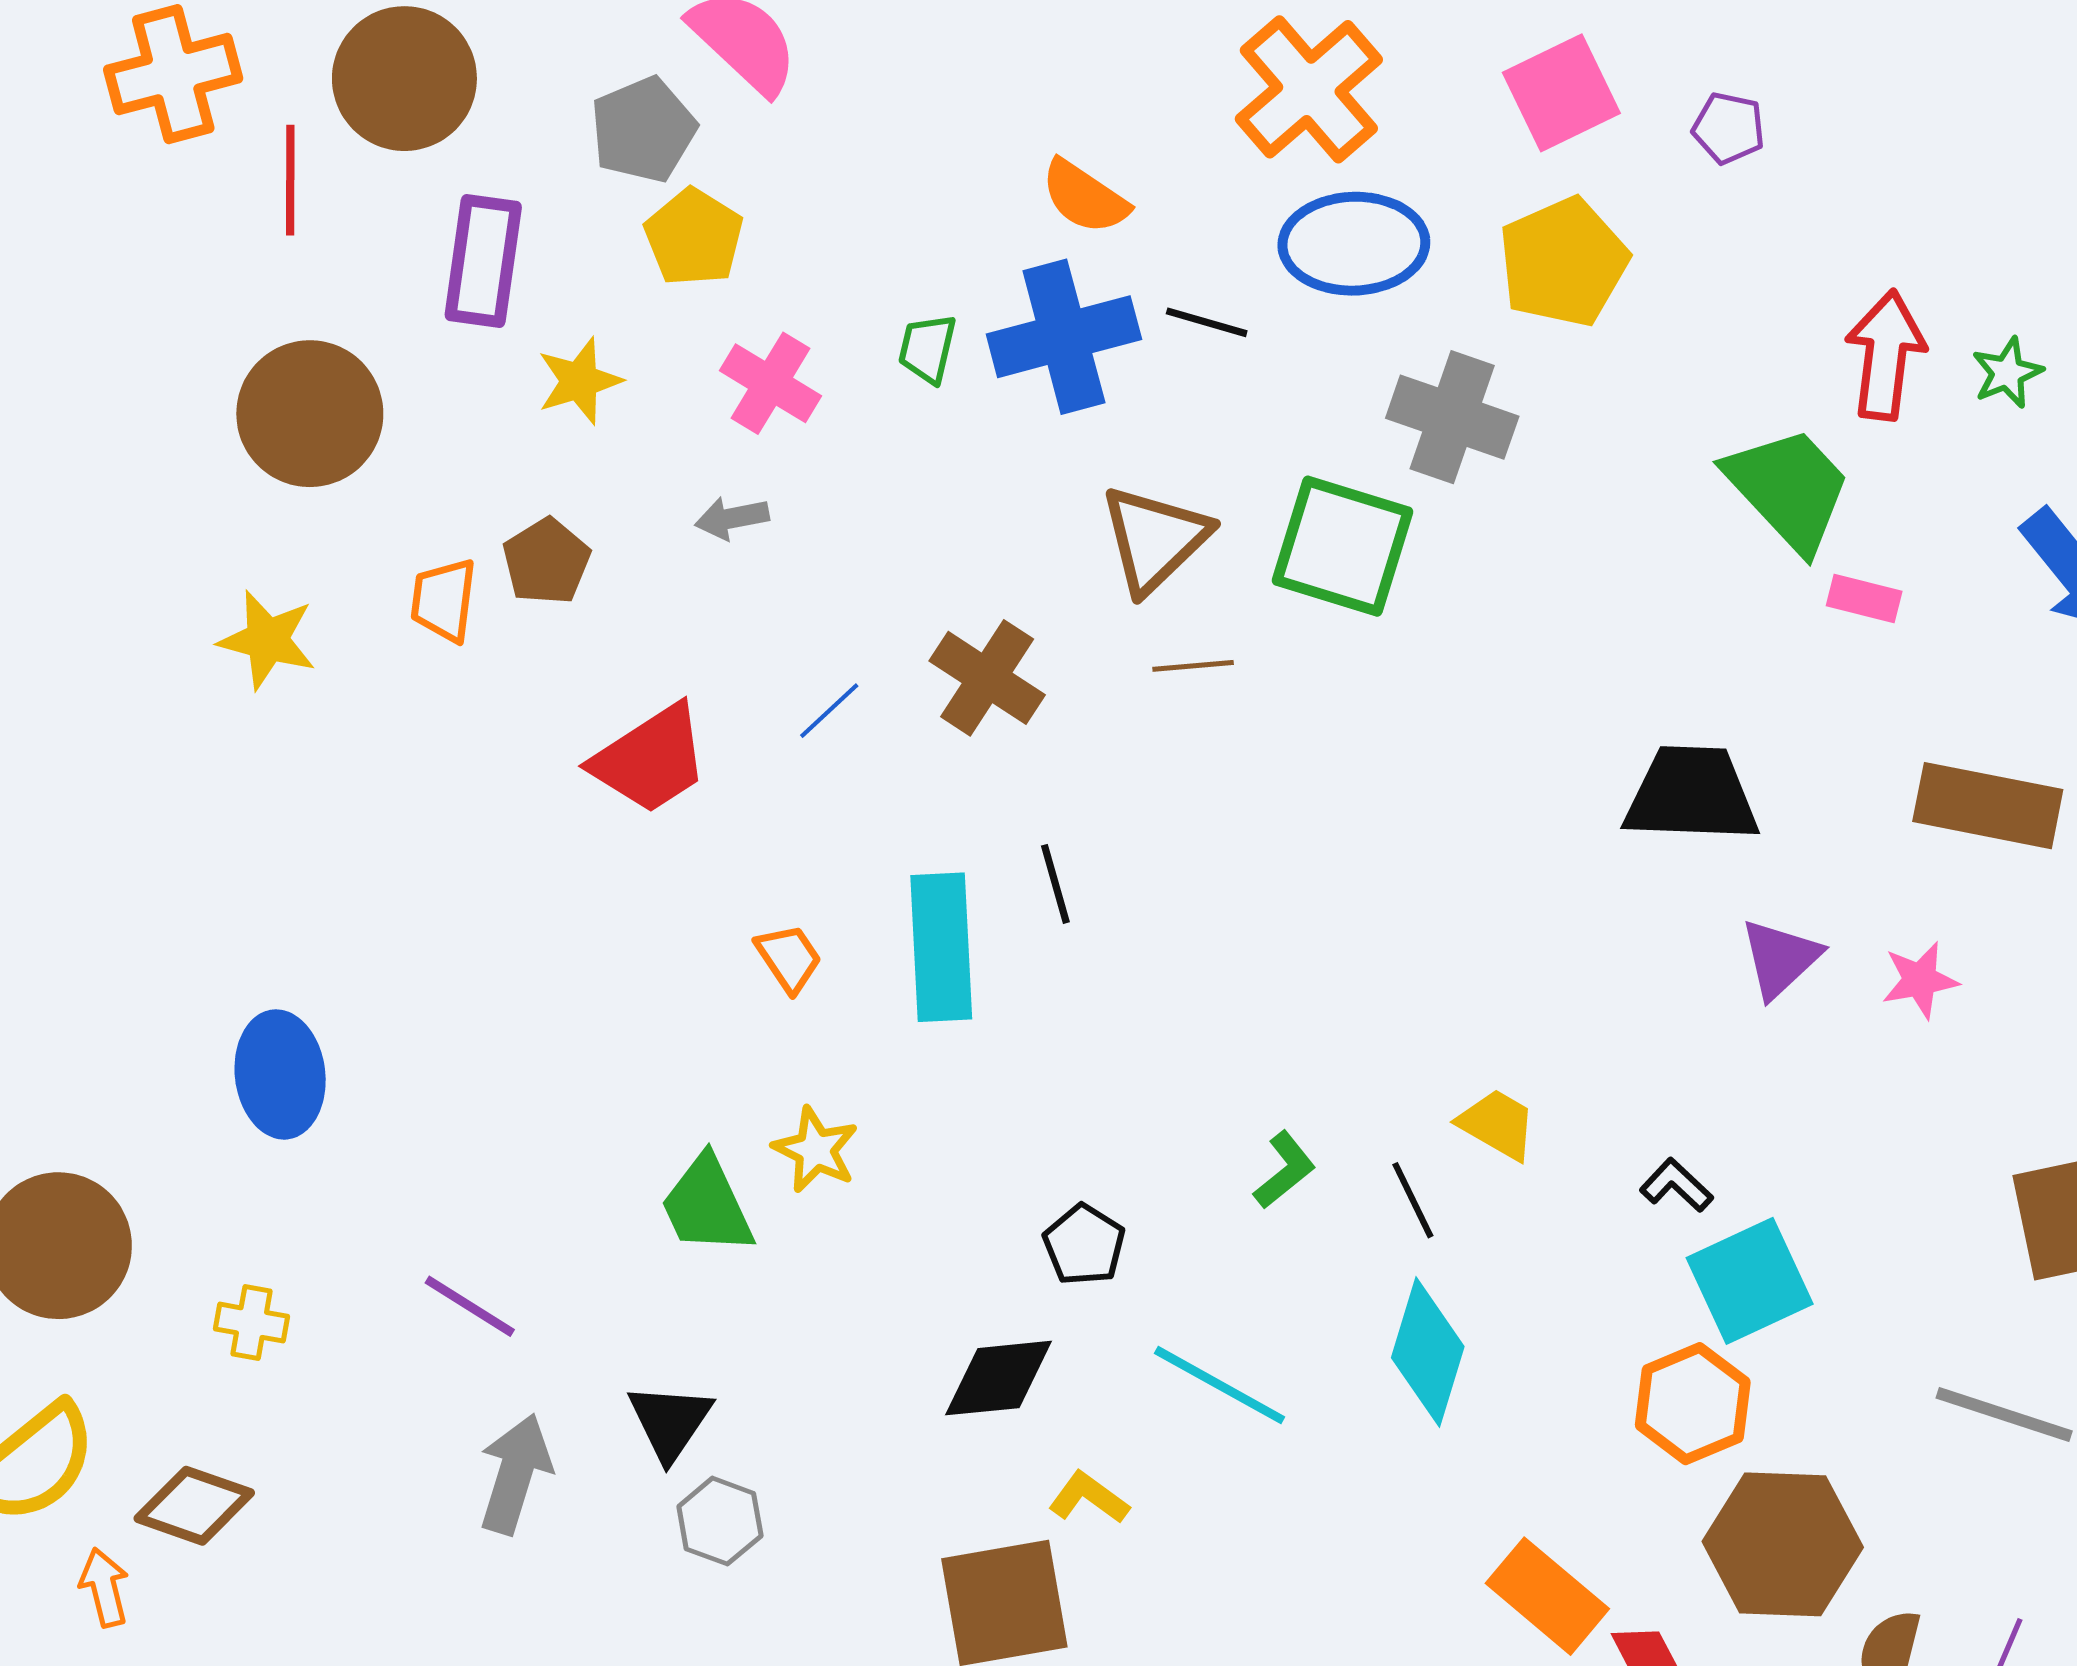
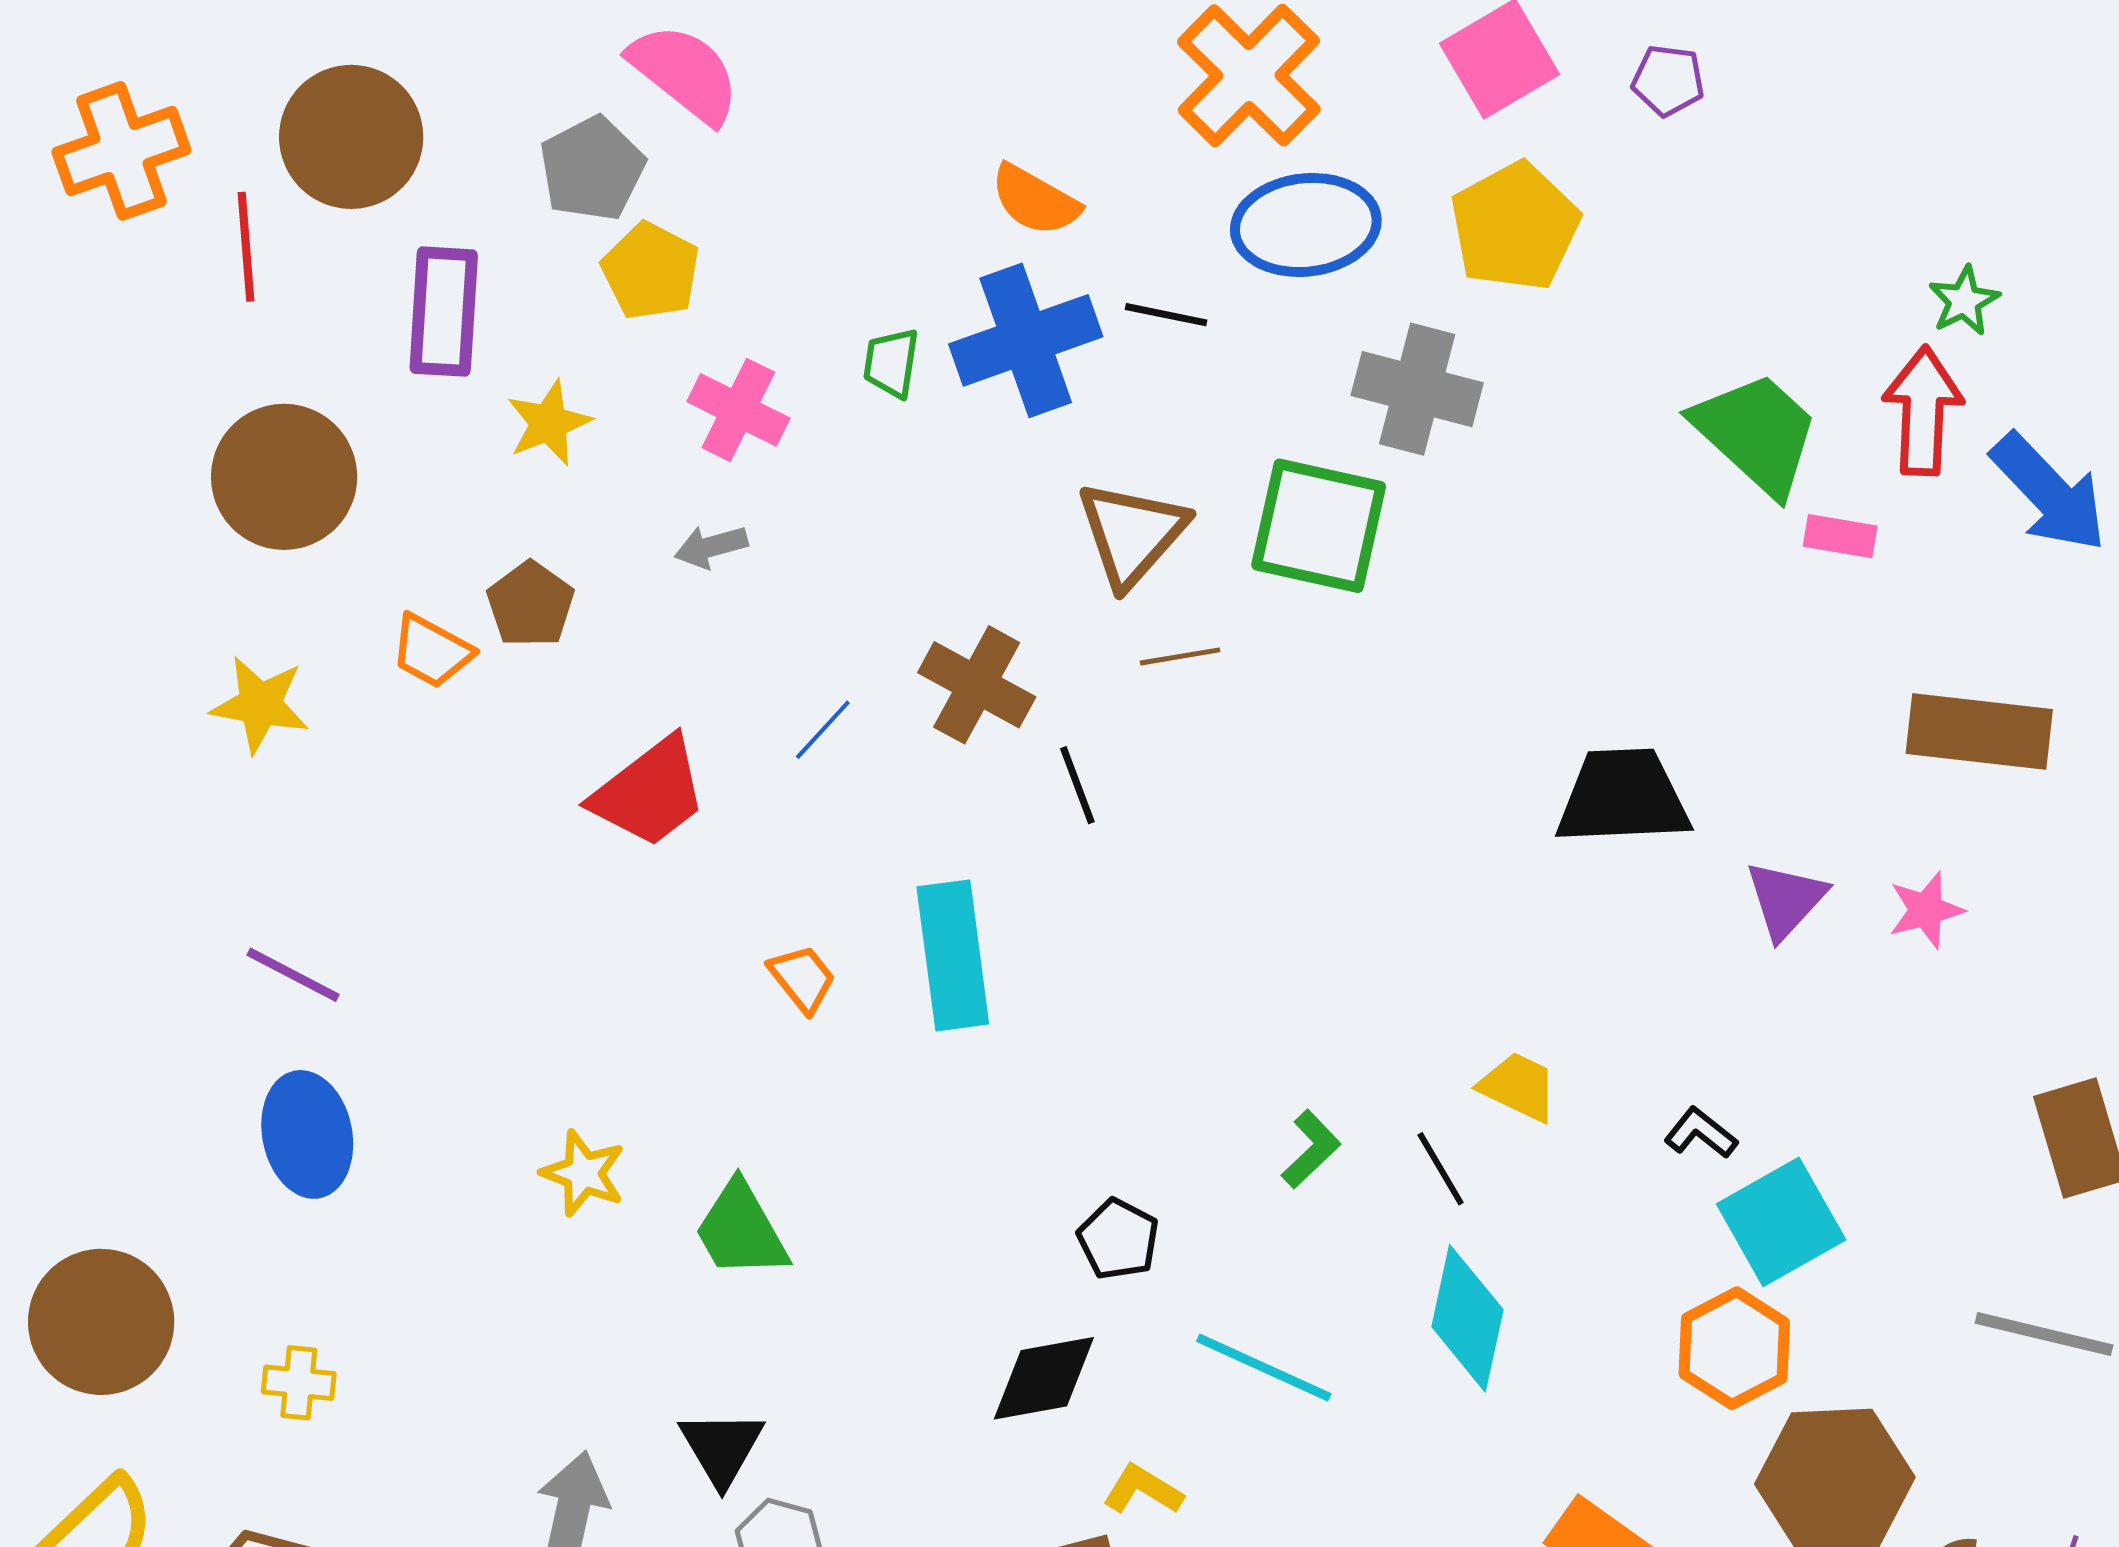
red arrow: (1885, 355) -> (1923, 411), moved
orange trapezoid: (444, 600) -> (432, 651), turned -64
black trapezoid: (1691, 795) -> (1623, 797), moved
black line: (1055, 884) -> (1077, 785), moved
yellow star: (816, 1150) -> (583, 1173), moved
purple line: (470, 1306) -> (293, 975), moved

